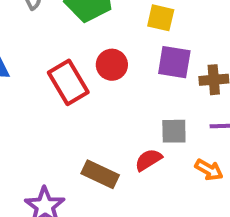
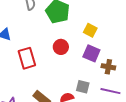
red rectangle: (68, 82) -> (27, 58), moved

